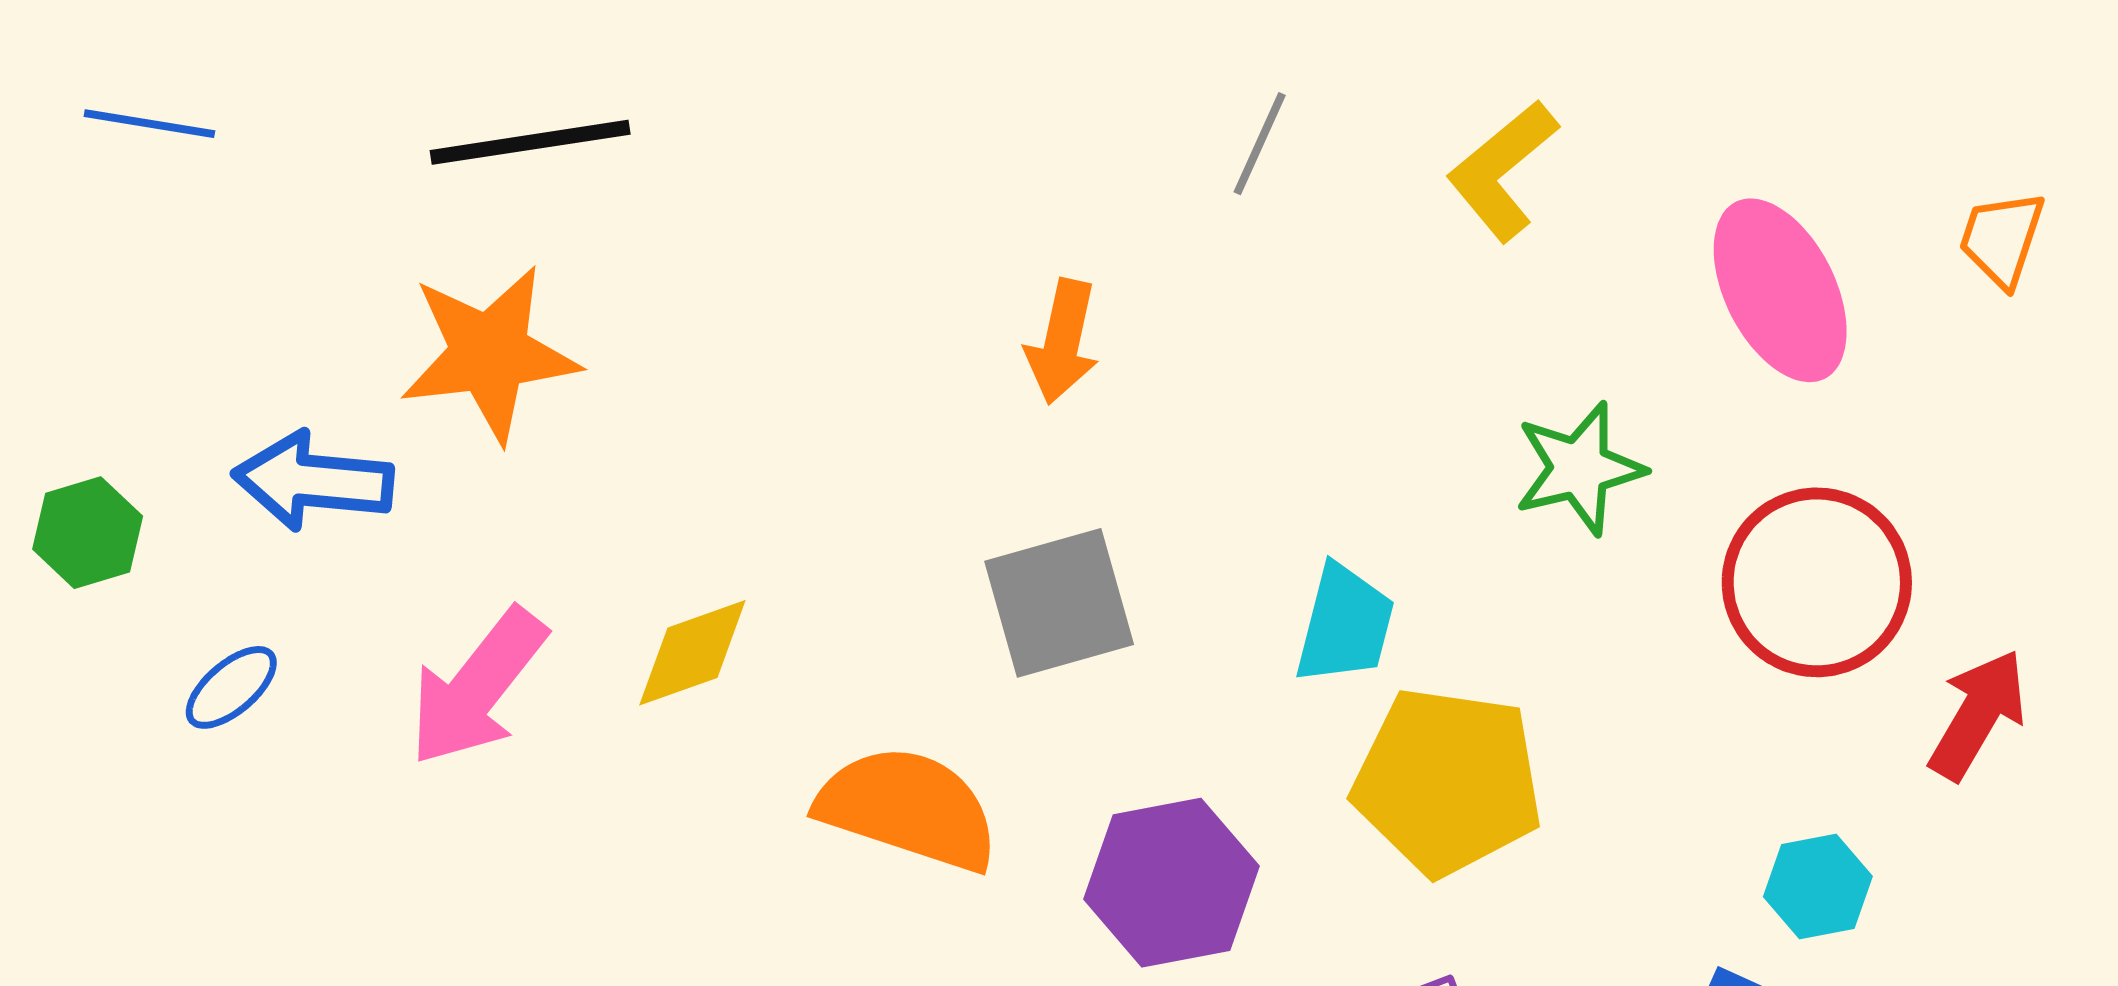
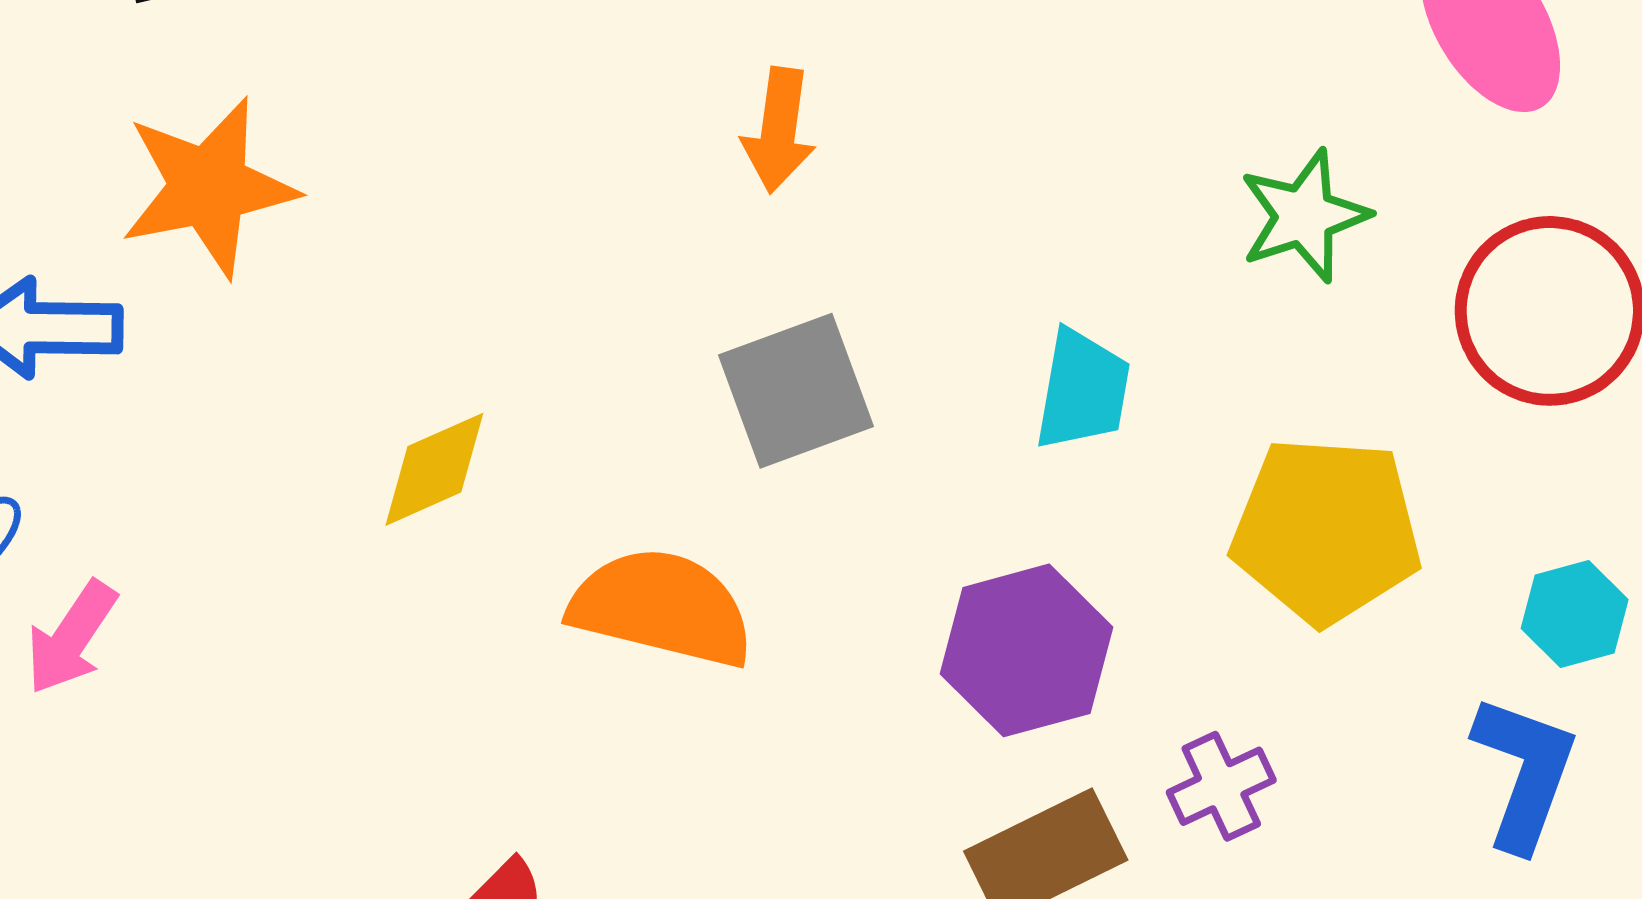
pink arrow: (477, 687) -> (71, 638), moved, size x0.7
yellow pentagon: (1448, 781) -> (1326, 530), moved
purple hexagon: (1171, 883) -> (1026, 650), moved

